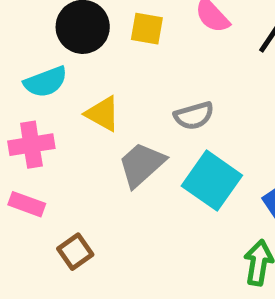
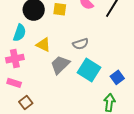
cyan semicircle: (46, 82) -> (20, 33), turned -48
brown square: (75, 252) -> (26, 103), moved

